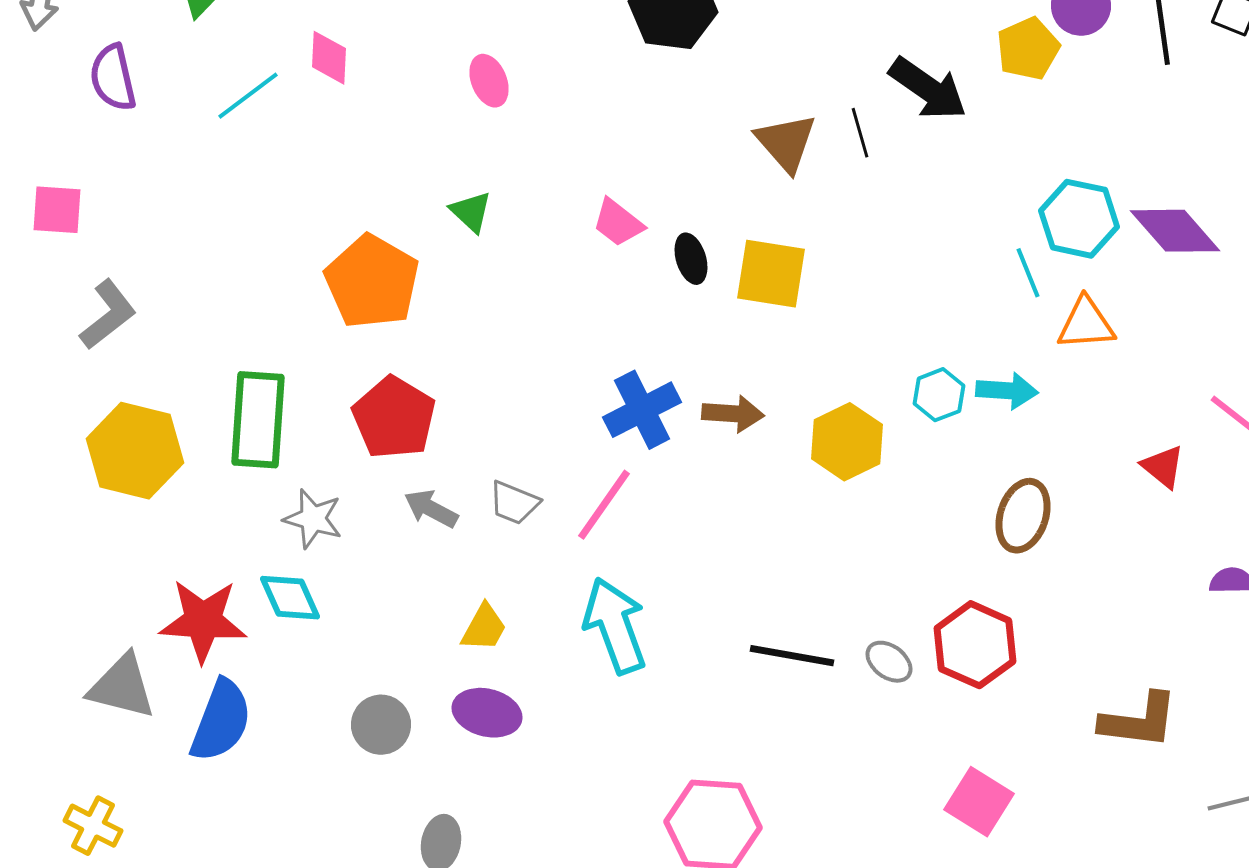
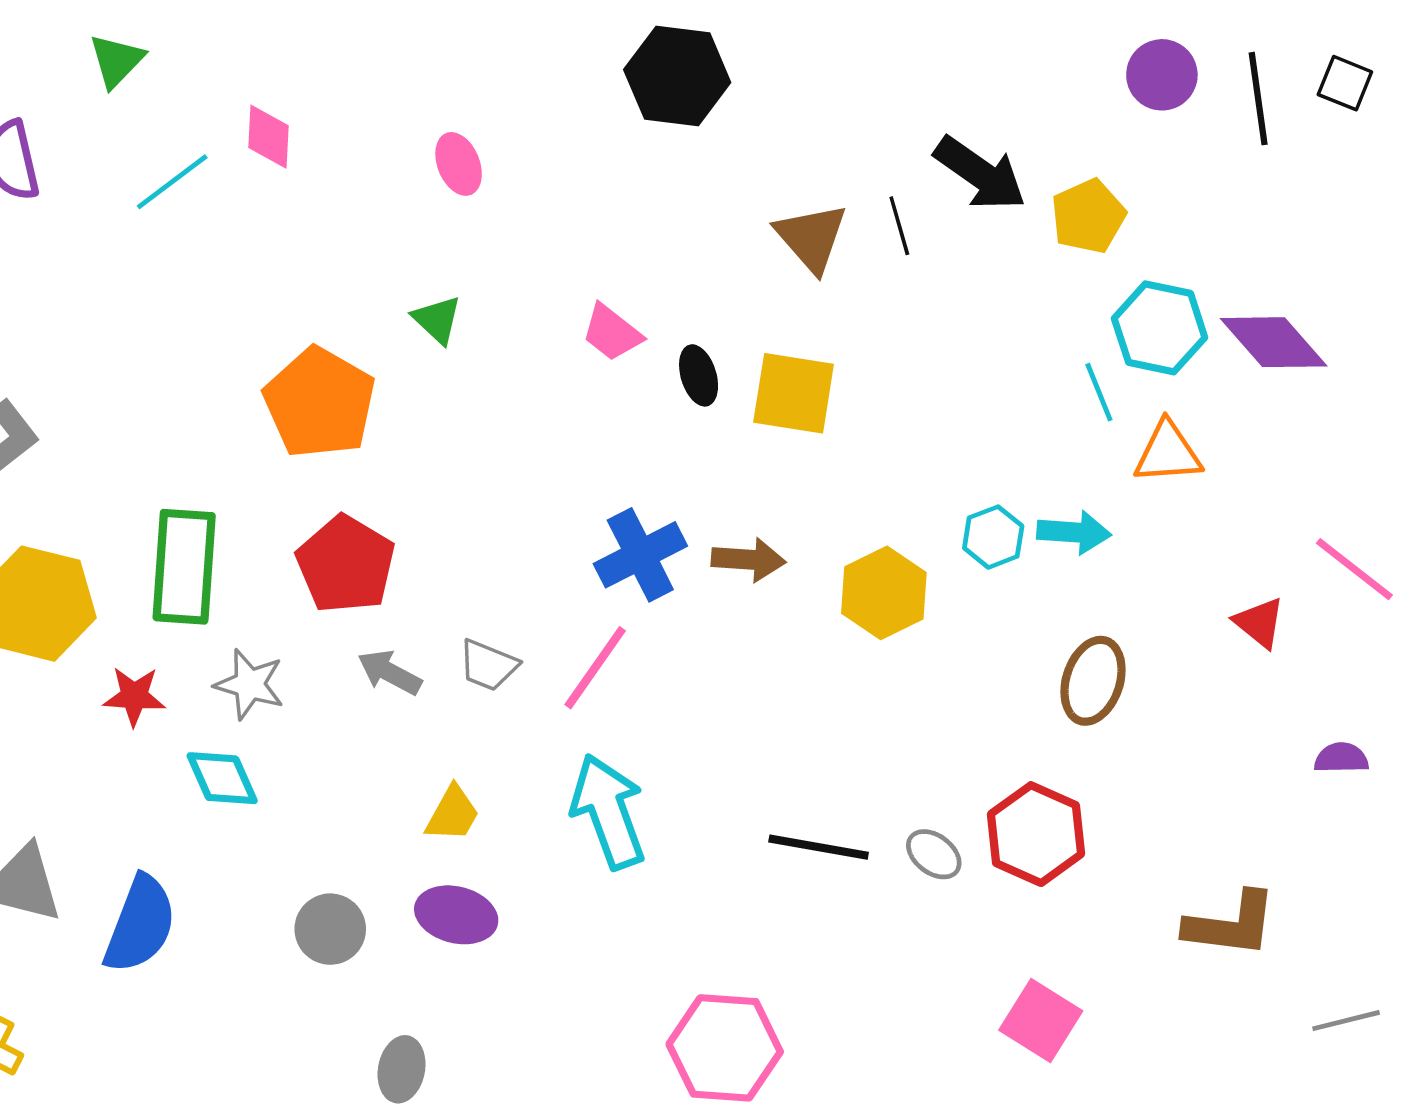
yellow pentagon: (1028, 49) -> (1088, 216), moved
red star: (203, 621) -> (134, 696), moved, size x0.6

